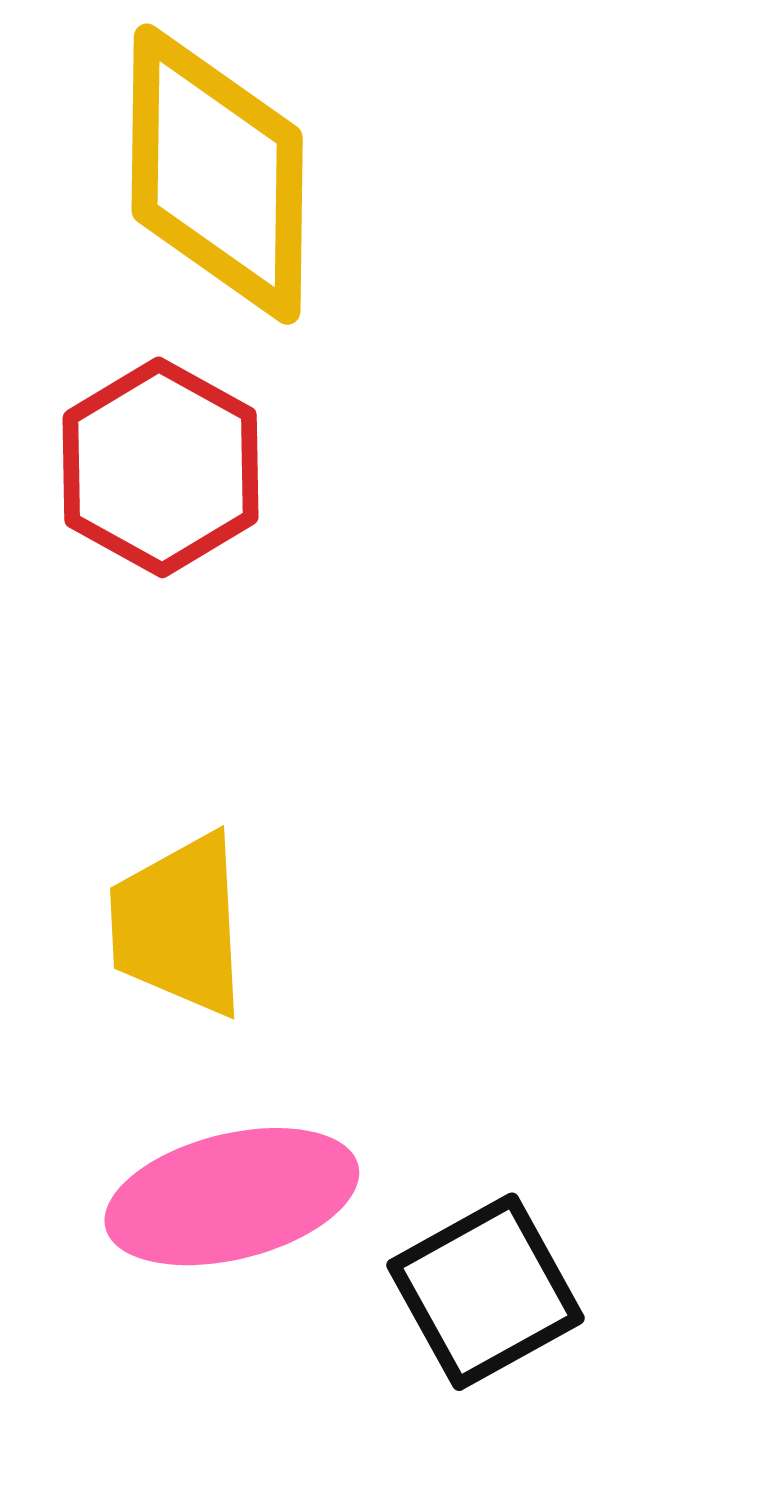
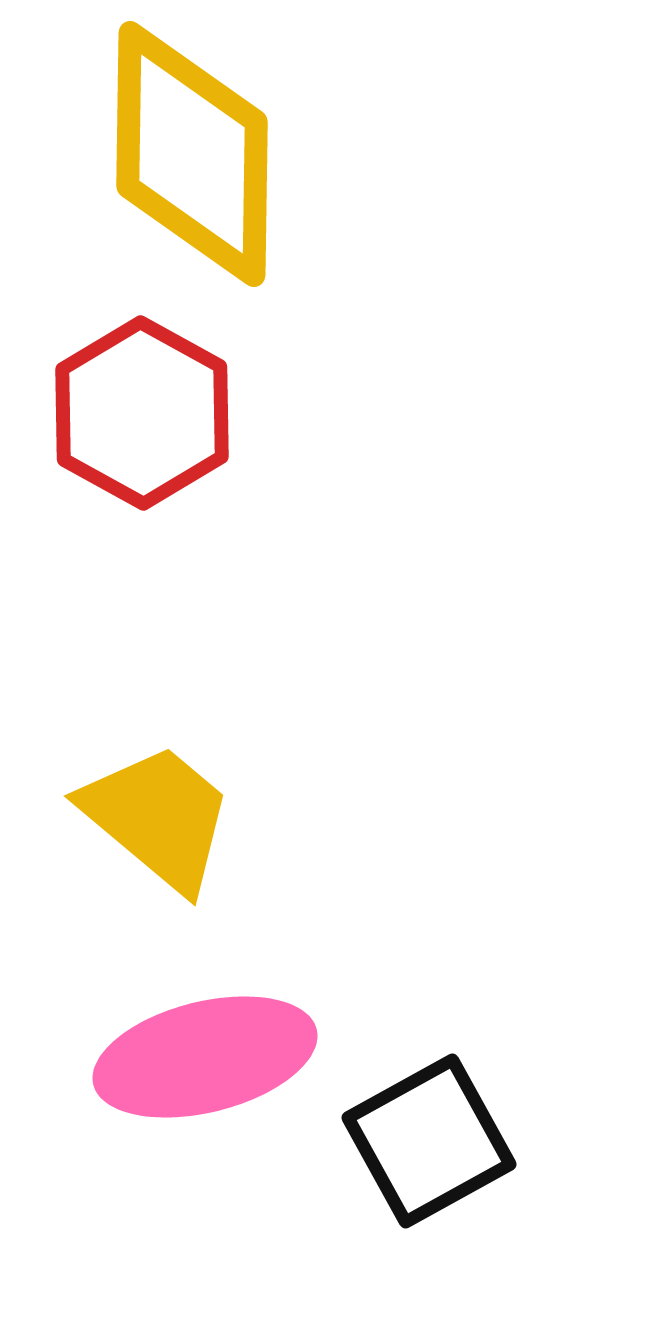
yellow trapezoid: (179, 925) -> (158, 817), turned 133

